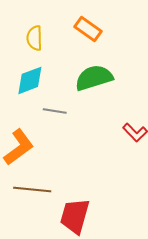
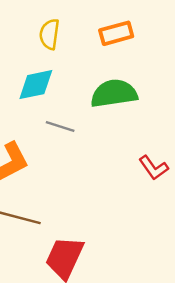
orange rectangle: (88, 29) -> (116, 33), turned -60

